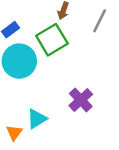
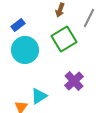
green square: (52, 40) -> (64, 39), moved

